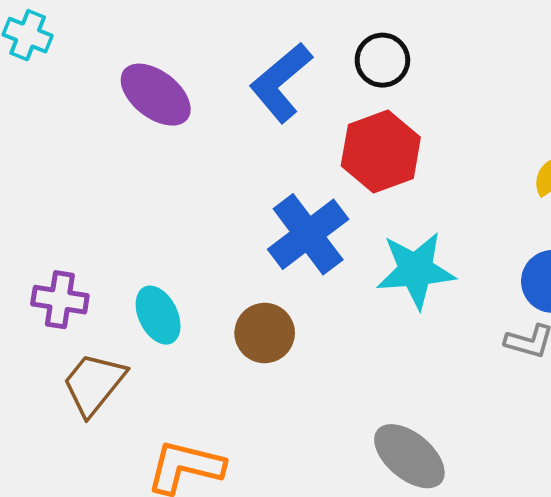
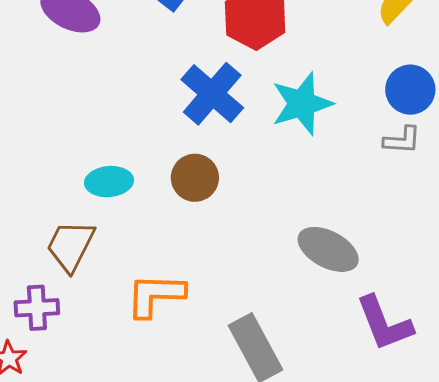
purple cross: (60, 300) -> (37, 308), moved
cyan ellipse: (158, 315) -> (109, 182), turned -57

